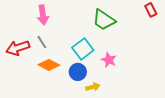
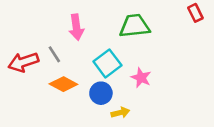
pink arrow: (43, 15) -> (76, 27), moved
green trapezoid: (104, 20) -> (135, 26), turned 140

